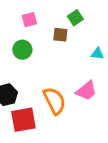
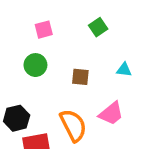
brown square: (60, 35) -> (80, 77), moved

